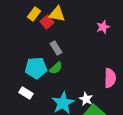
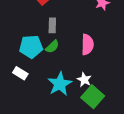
gray rectangle: (56, 48) -> (52, 25), turned 32
pink semicircle: (110, 78) -> (87, 45), moved

